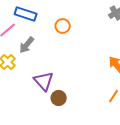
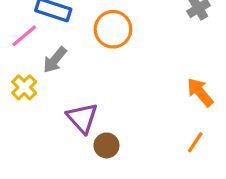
orange circle: (63, 26) -> (113, 29), size x1.5

